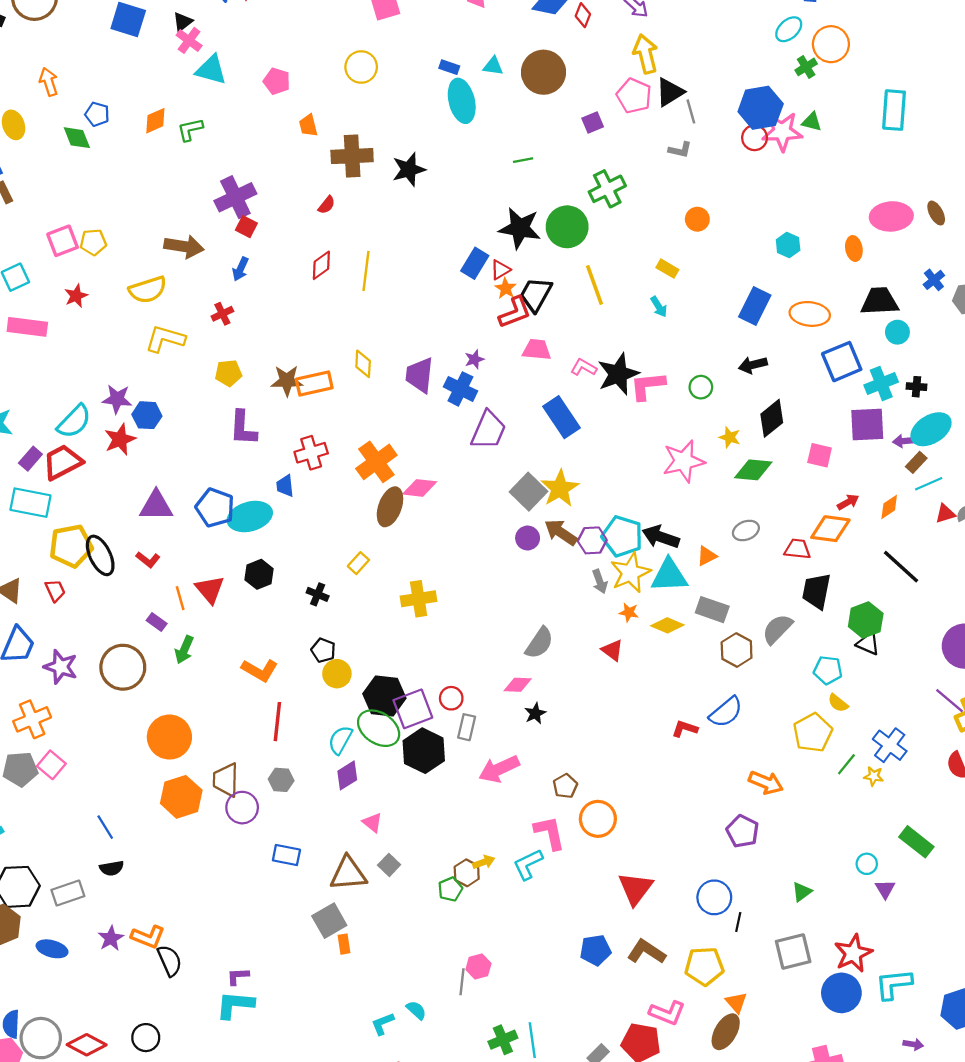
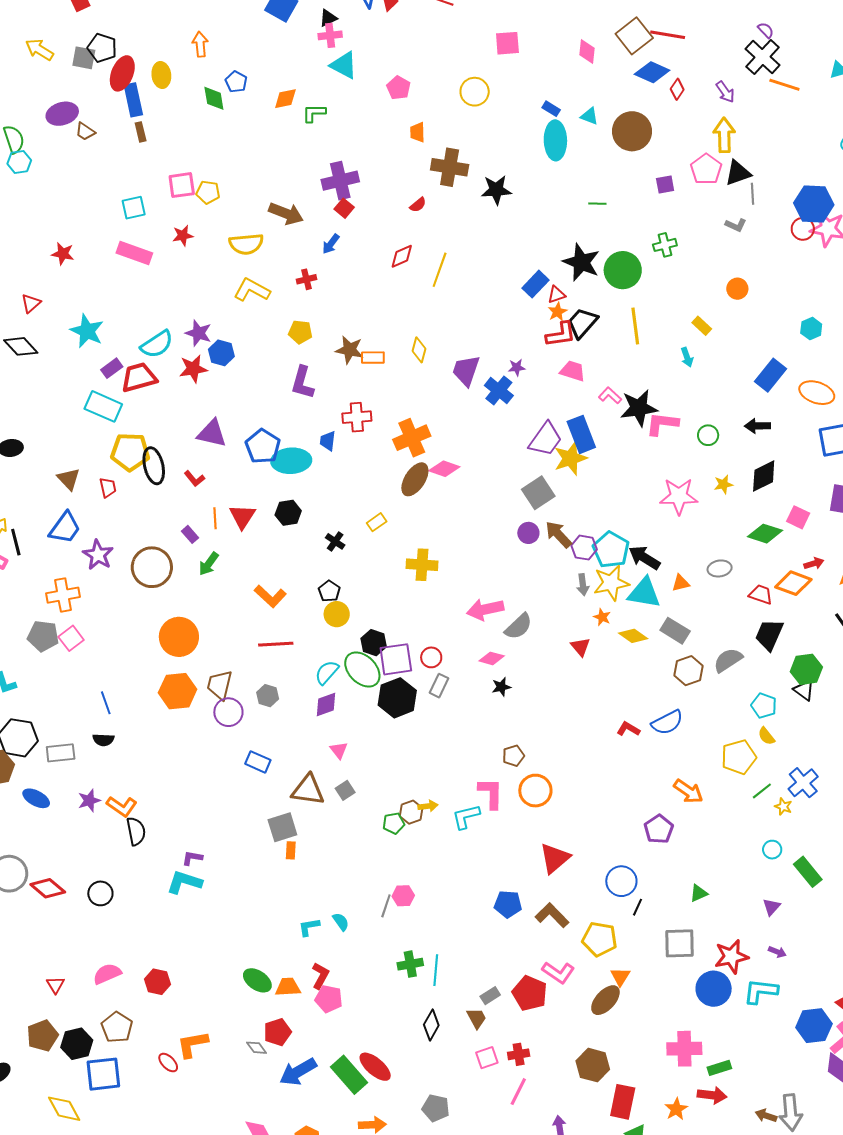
pink cross: (189, 40) -> (330, 35), turned 35
green cross: (607, 189) -> (665, 245), size x0.7
orange rectangle: (314, 383) -> (373, 358), size x0.7
purple trapezoid: (488, 430) -> (545, 439), moved
yellow star: (730, 437) -> (723, 484), turned 30
green diamond: (753, 470) -> (765, 534), moved
yellow star: (560, 488) -> (570, 458), moved
black hexagon: (384, 696) -> (374, 643), size x0.7
red line: (277, 722) -> (276, 644), turned 68
pink arrow: (499, 769) -> (485, 609), moved
cyan circle: (867, 864) -> (772, 850), moved
purple arrow: (913, 1044) -> (777, 952), moved

